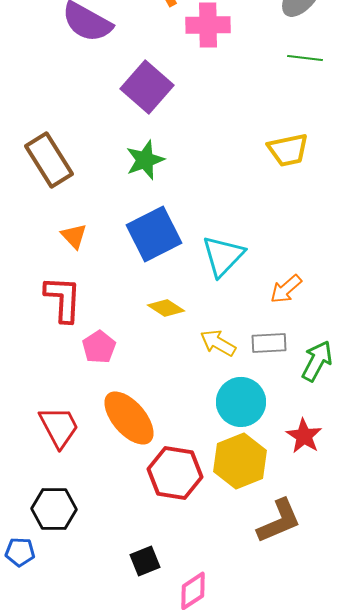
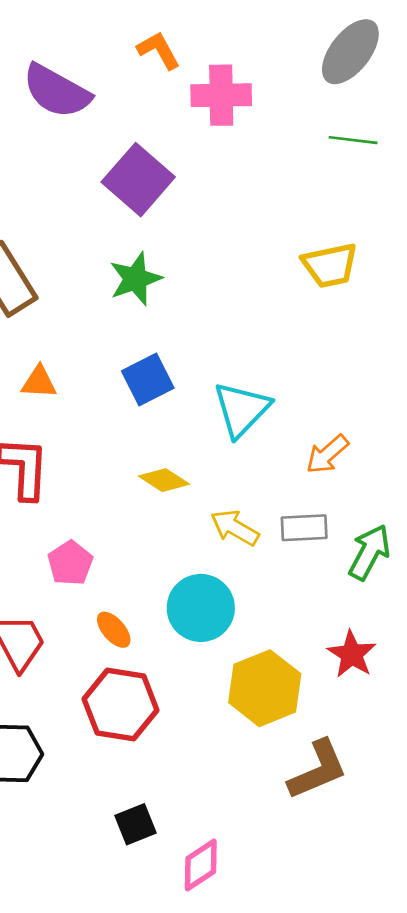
blue square: (154, 234) -> (148, 379), size x0.7
orange triangle: (74, 236) -> (39, 382), turned -44
pink pentagon: (99, 347) -> (70, 563), moved
cyan circle: (241, 402) -> (201, 608), moved
orange ellipse: (129, 418) -> (114, 630), size x0.5
red hexagon: (175, 473) -> (121, 705), moved

